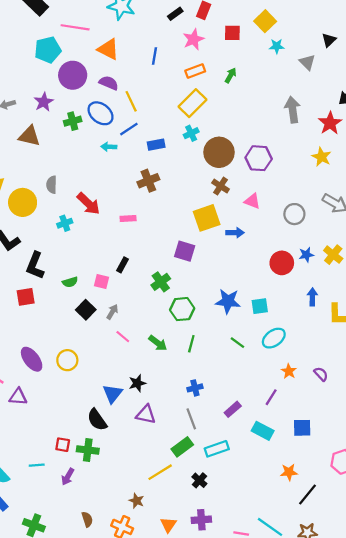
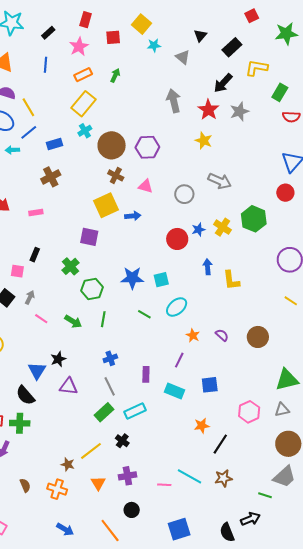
black rectangle: (175, 14) -> (48, 33), moved
purple rectangle: (233, 409) -> (146, 374), turned -42
yellow line: (160, 472) -> (91, 451), moved

